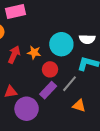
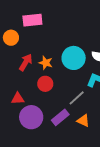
red circle: (50, 69) -> (45, 84), moved
purple rectangle: (48, 90) -> (60, 117), moved

